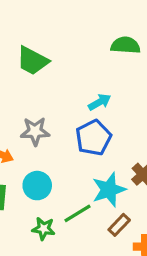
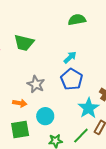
gray star: (35, 131) -> (36, 84), turned -30
green line: (78, 213) -> (81, 136), moved

